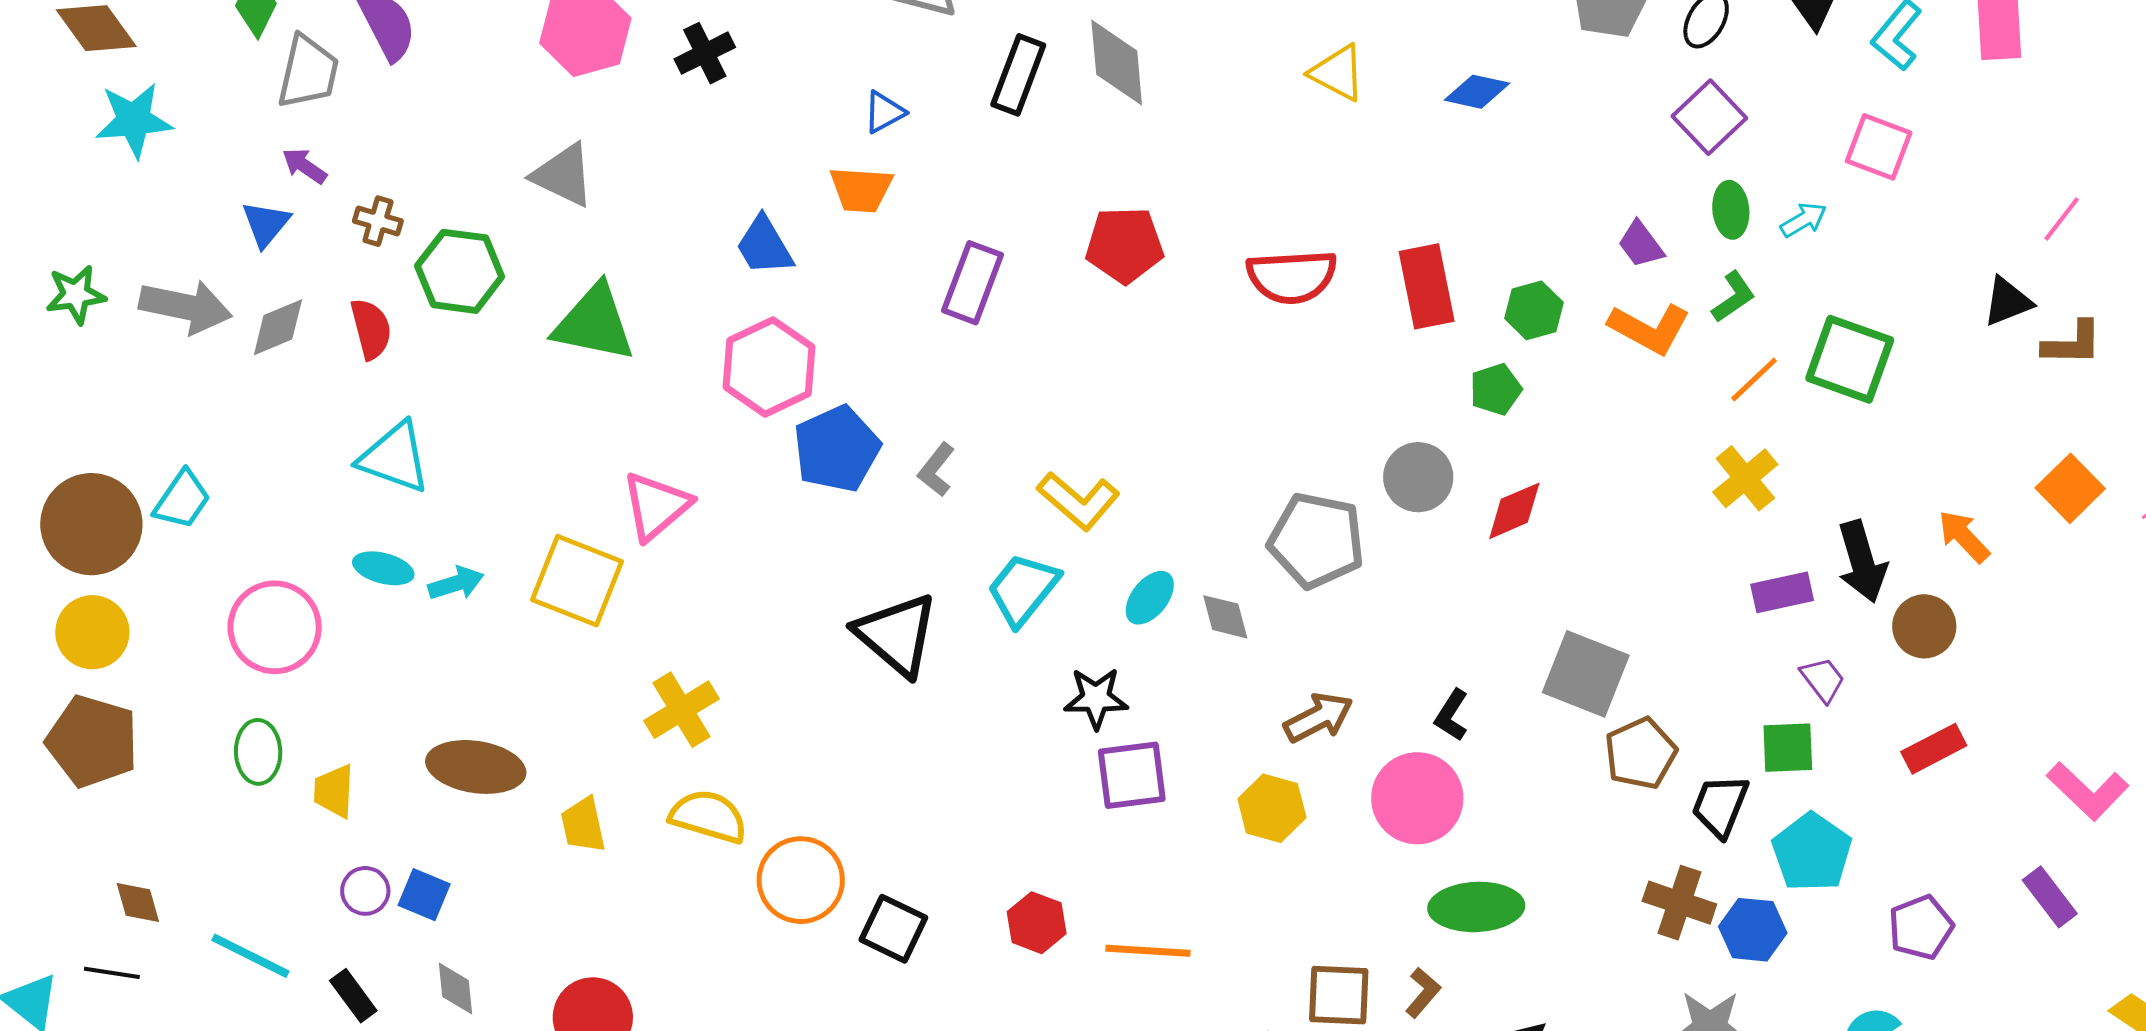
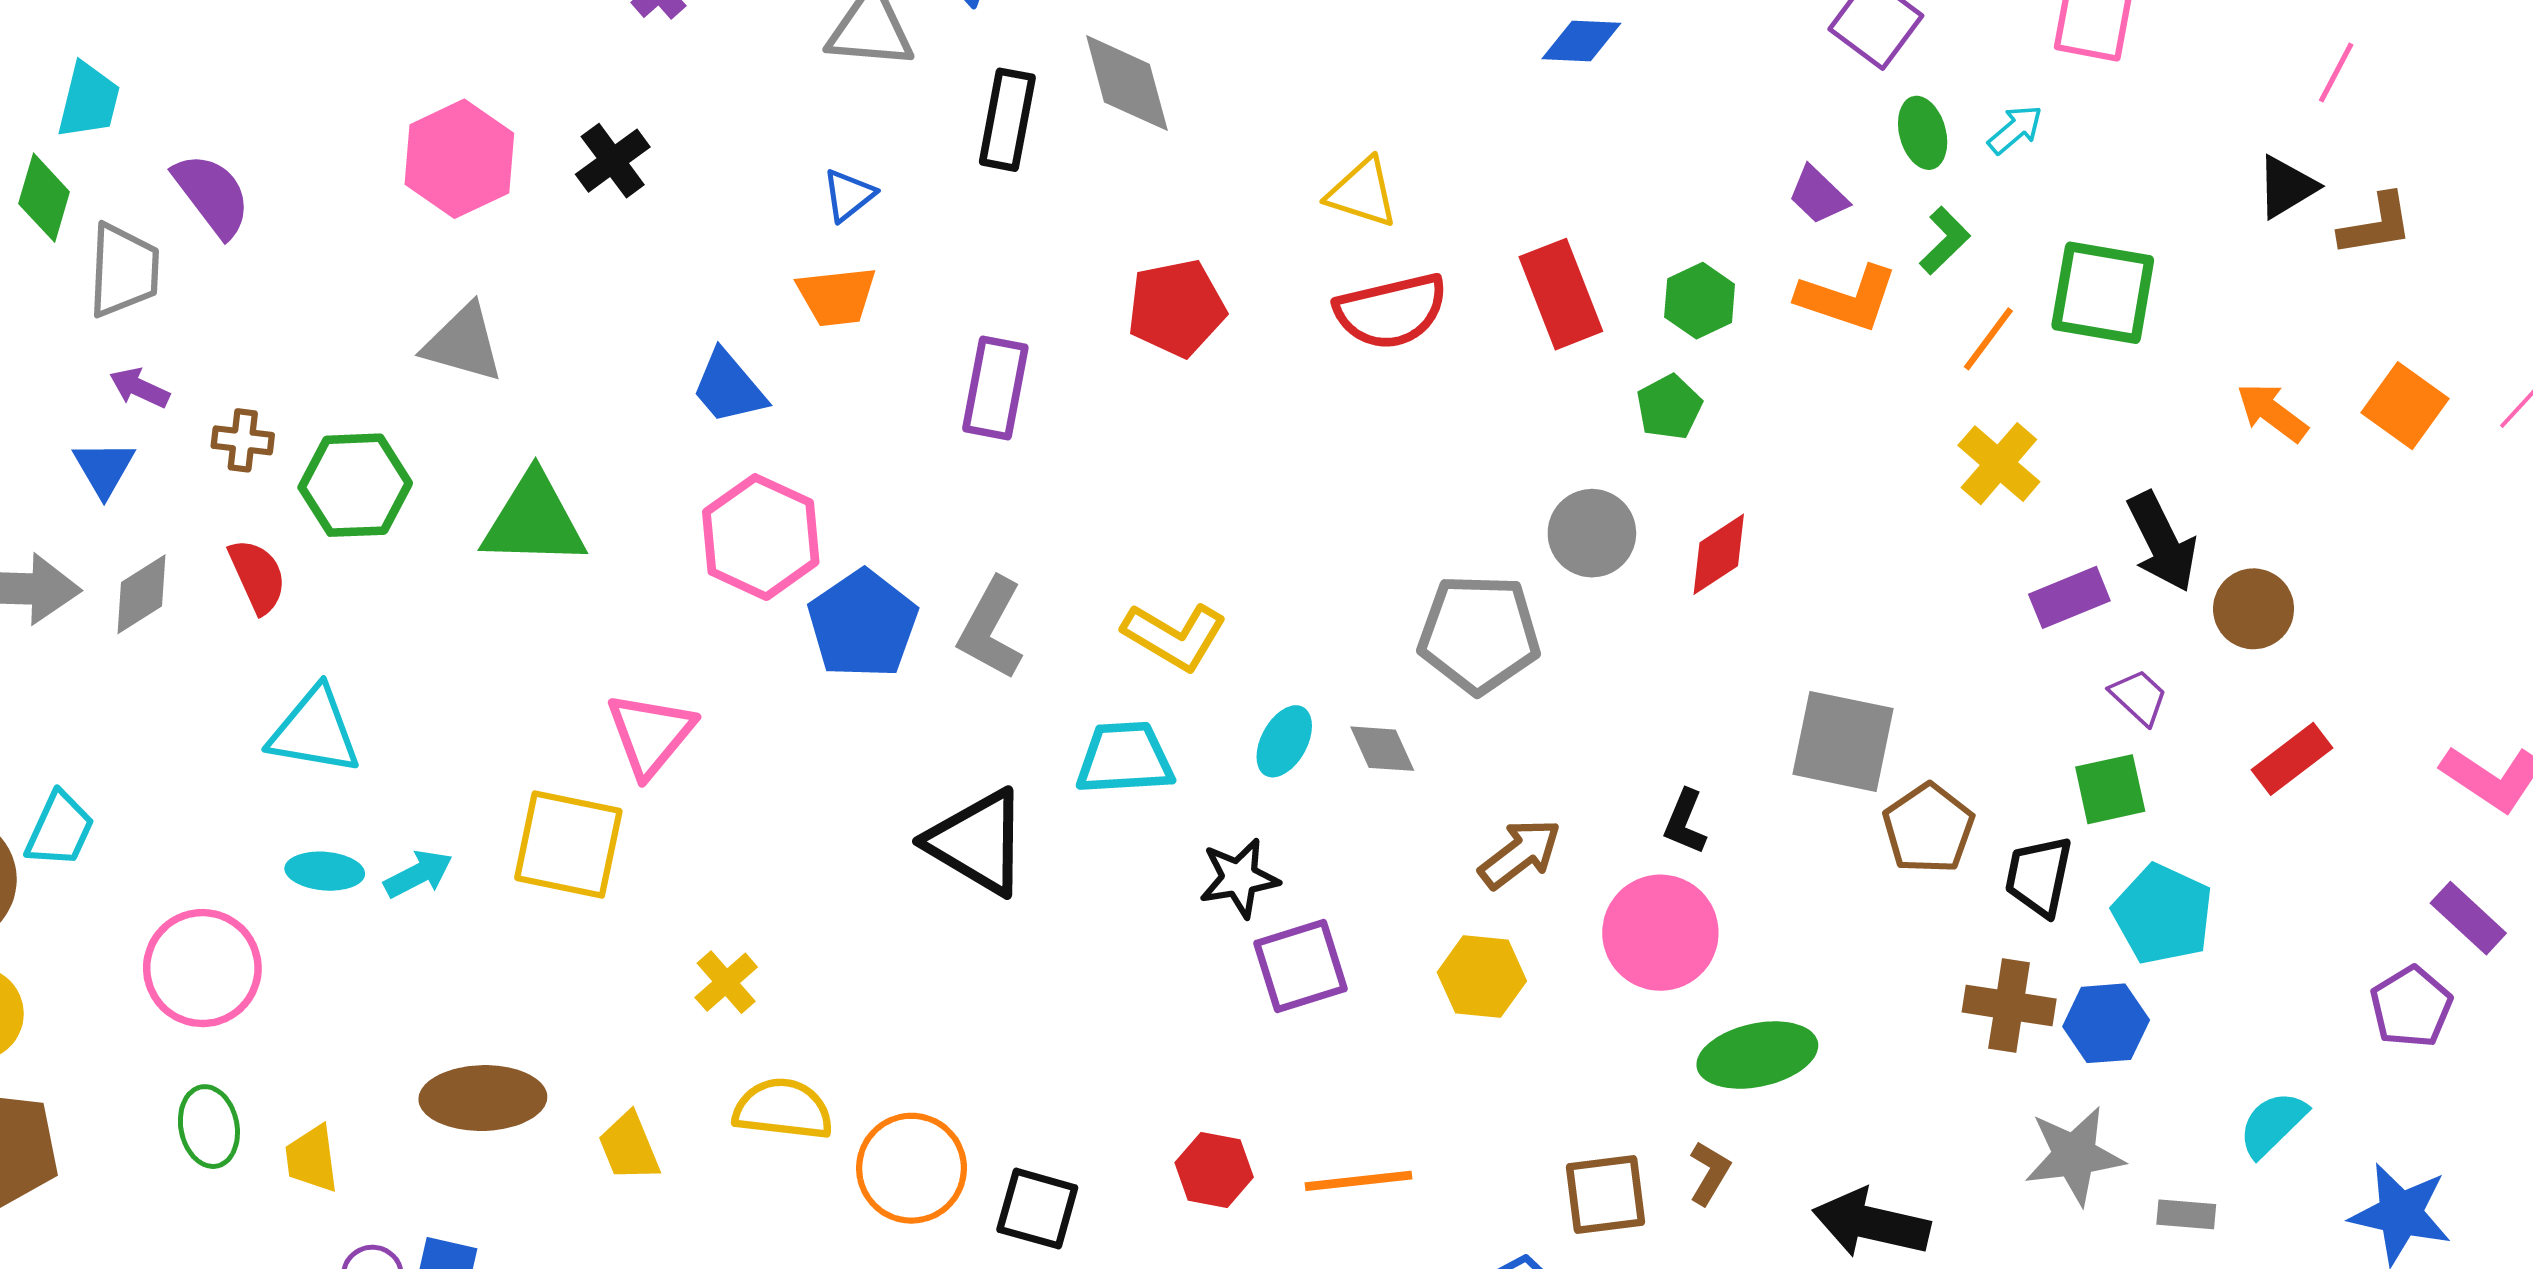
yellow triangle: (1337, 73) -> (1362, 193), moved
gray L-shape: (936, 470) -> (991, 628), size x1.5
orange arrow: (1964, 536) -> (2272, 412), moved
cyan trapezoid: (1023, 589) -> (1125, 758), turned 58
yellow cross: (681, 710) -> (726, 982), size x0.7
purple pentagon: (1921, 927) -> (2411, 1007), moved

